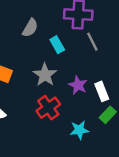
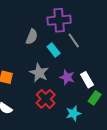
gray semicircle: (30, 28) -> (32, 37), moved
cyan rectangle: (57, 45) -> (54, 50), moved

